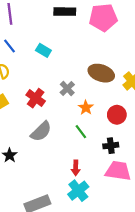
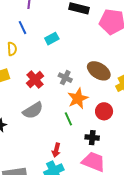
cyan rectangle: (43, 50) -> (52, 39), turned -72
gray cross: (67, 89) -> (65, 78), turned -32
orange star: (86, 108) -> (78, 98), size x1.5

